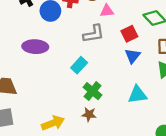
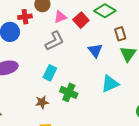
red square: (129, 34) -> (81, 20), moved
brown star: (89, 114) -> (42, 102), moved

